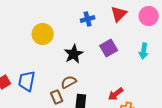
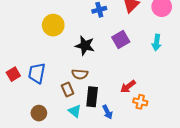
black star: (74, 54) -> (85, 46), turned -30
brown semicircle: (69, 82) -> (80, 74), turned -147

